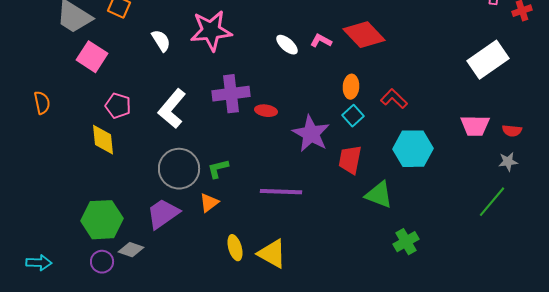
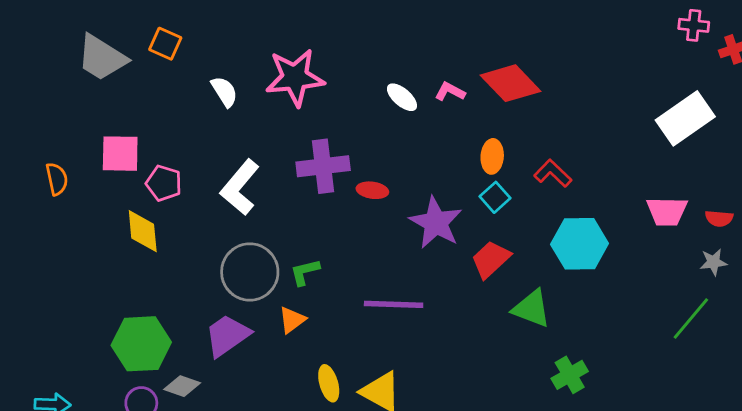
pink square: (92, 57) -> (120, 154), moved, turned -32
red trapezoid: (350, 160) -> (491, 259), turned 36

